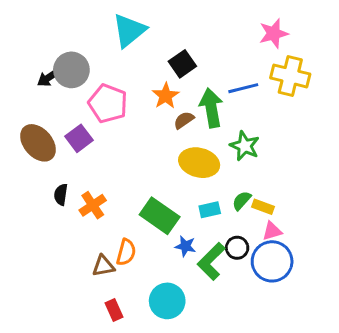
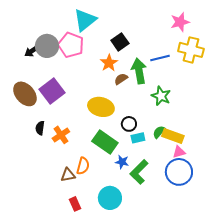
pink pentagon: (108, 103) -> (71, 45), moved
purple square: (79, 138) -> (52, 91), size x1.4
yellow ellipse: (199, 163) -> (101, 107), moved
yellow rectangle: (263, 207) -> (173, 136), size x1.5
black circle: (237, 248) -> (129, 124), moved

